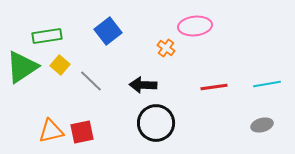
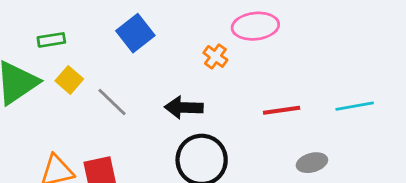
green rectangle: (47, 36) -> (51, 40), size x0.7
gray ellipse: (262, 125) -> (312, 163), moved

